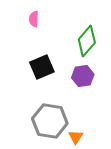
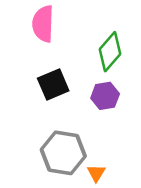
pink semicircle: (34, 19) -> (43, 24), size x1.8

